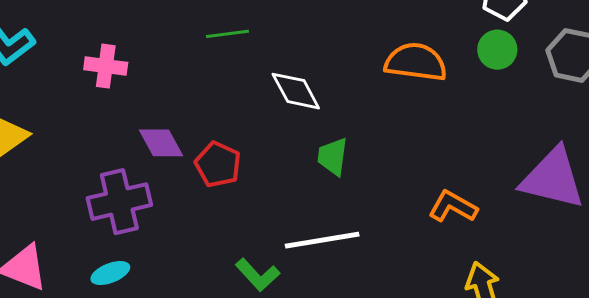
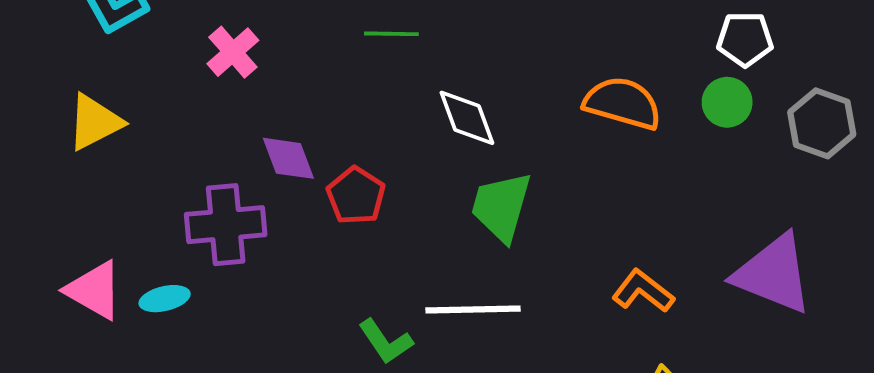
pink cross: (106, 66) -> (233, 52), turned 33
green trapezoid: (333, 157) -> (501, 207), size x1.5
cyan ellipse: (110, 273) -> (165, 299), moved

